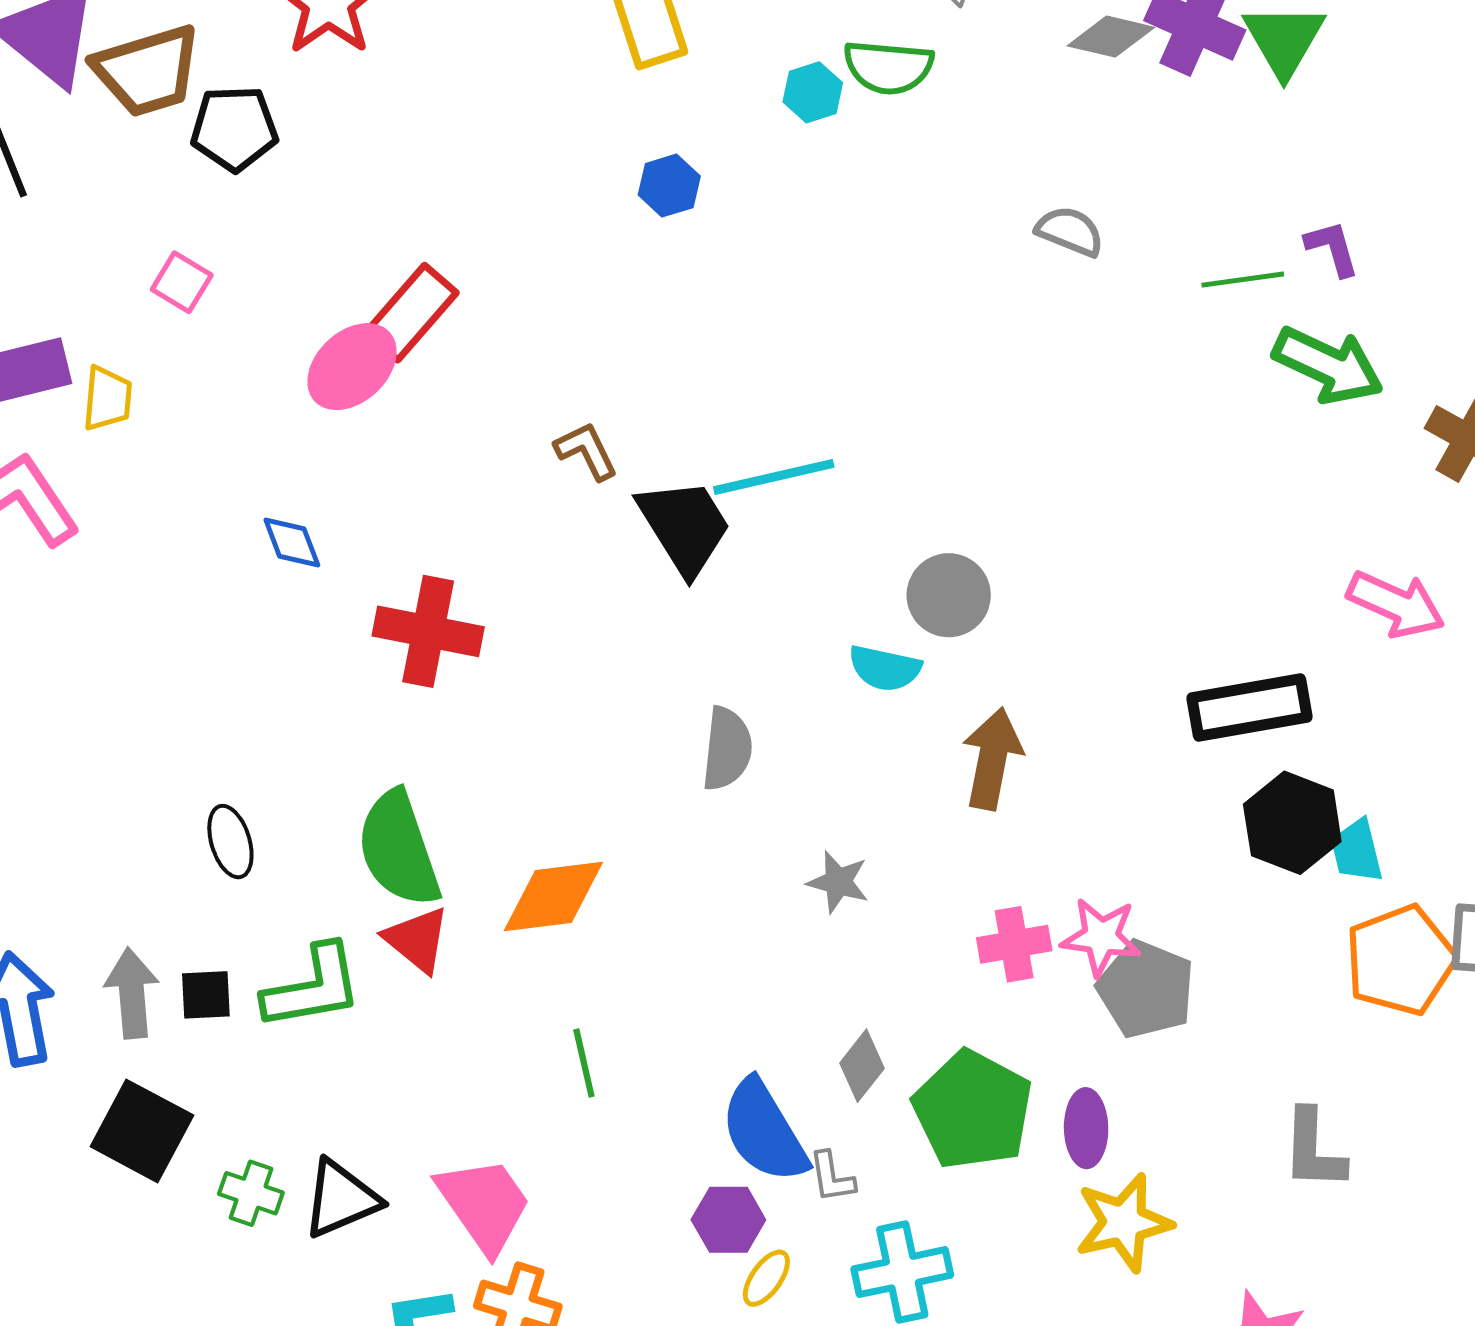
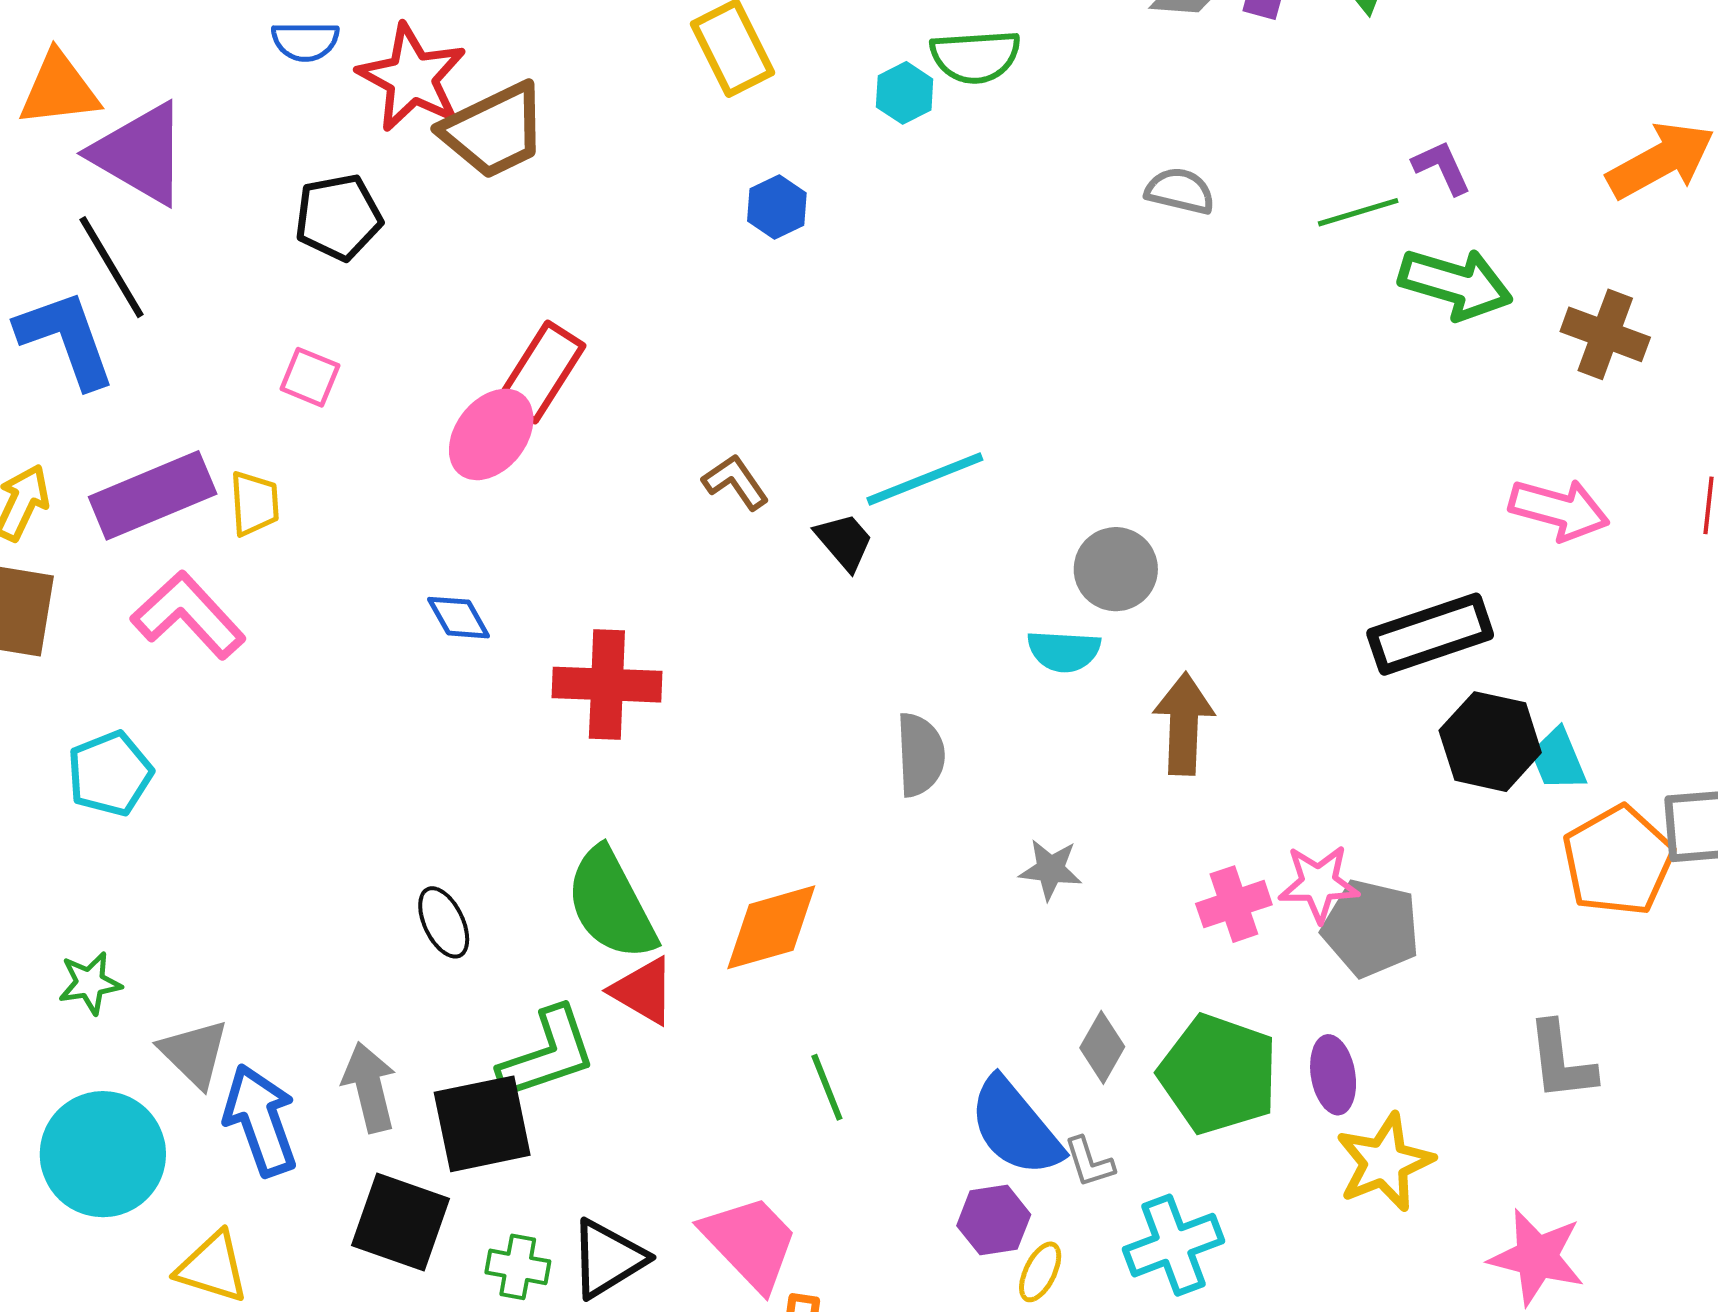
brown trapezoid: (147, 71) -> (494, 131), moved
black trapezoid: (685, 526) -> (844, 541), size x0.6
black square: (206, 995) -> (482, 1124), moved, size x1.8

